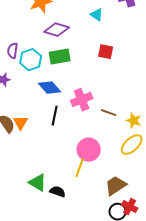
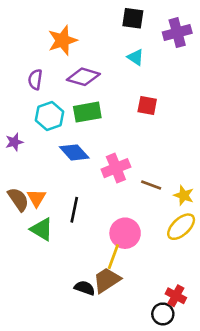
purple semicircle: (13, 51) -> (35, 79), moved
black line: (55, 116) -> (74, 210), moved
green triangle: (38, 183) -> (42, 229), moved
brown trapezoid: (116, 186) -> (107, 280), moved
red cross: (130, 207) -> (176, 296), moved

